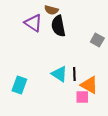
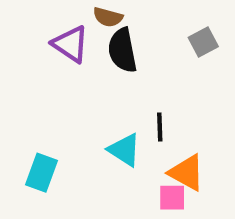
gray square: (97, 40) -> (203, 42), moved, turned 32
black line: (74, 74) -> (160, 127), moved

